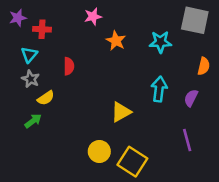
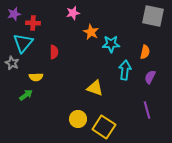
cyan star: (160, 42) -> (111, 44), moved
cyan triangle: (29, 55) -> (23, 43), size x1.5
orange semicircle: (204, 66) -> (145, 52), moved
gray star: (31, 79) -> (12, 63), moved
yellow semicircle: (46, 98) -> (36, 77), turned 32
yellow triangle: (121, 112) -> (95, 88), turned 48

